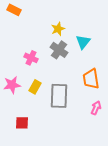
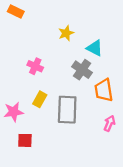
cyan triangle: (83, 42) -> (95, 48), turned -42
gray cross: (59, 50) -> (82, 70), moved
pink star: (12, 85) -> (14, 112), moved

